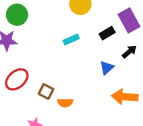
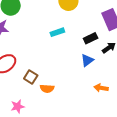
black rectangle: (107, 33) -> (91, 38), moved
orange arrow: (125, 97) -> (101, 88), size x0.6

